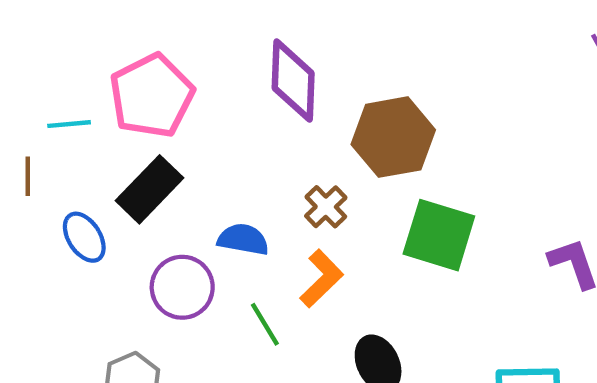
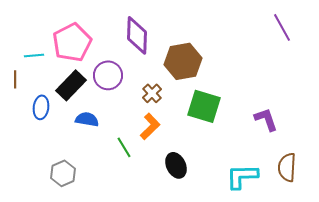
blue ellipse: (84, 237) -> (41, 107), turned 40
blue semicircle: (243, 239) -> (87, 119), moved
purple circle: (182, 287) -> (108, 75), moved

